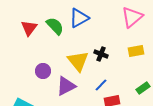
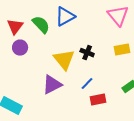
pink triangle: (132, 17) -> (118, 16), turned -30
purple circle: (43, 71) -> (20, 48), moved

